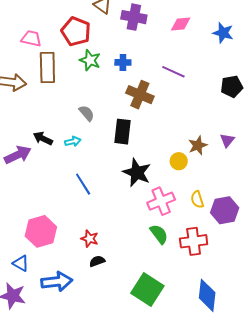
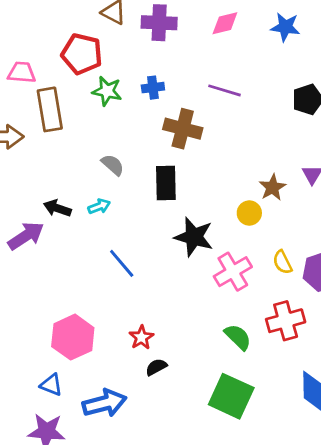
green semicircle: (159, 234) -> (238, 337), moved
red star: (90, 239) -> (141, 337), turned 30

